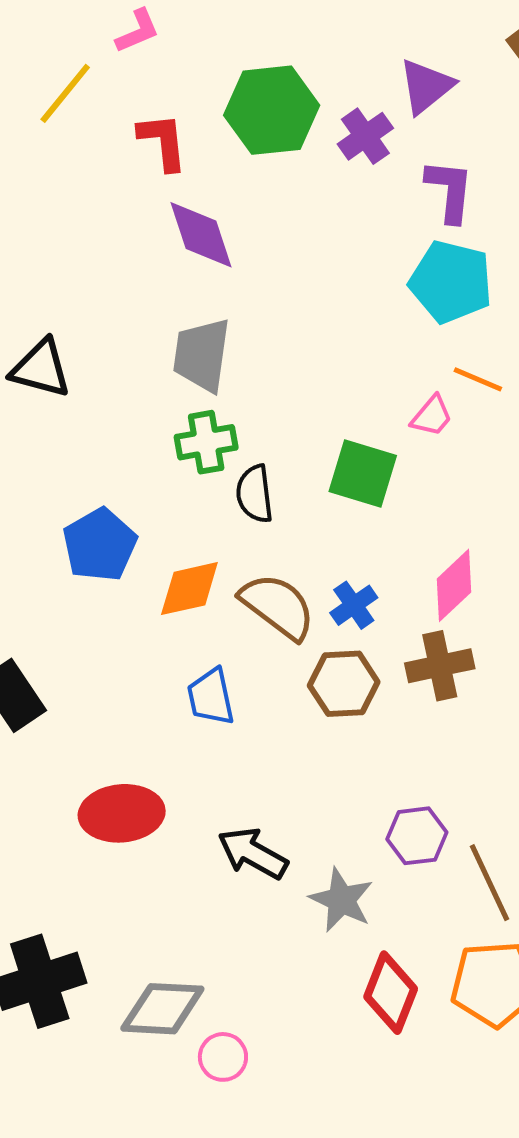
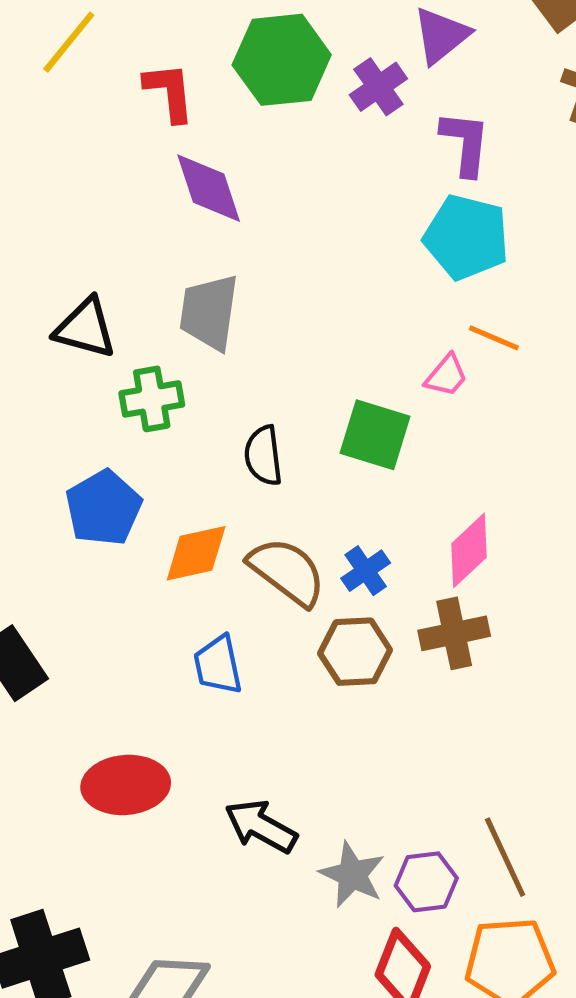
black triangle: (41, 368) -> (85, 328), moved
green cross: (206, 442) -> (152, 399), moved
purple hexagon: (417, 836) -> (426, 882), moved

